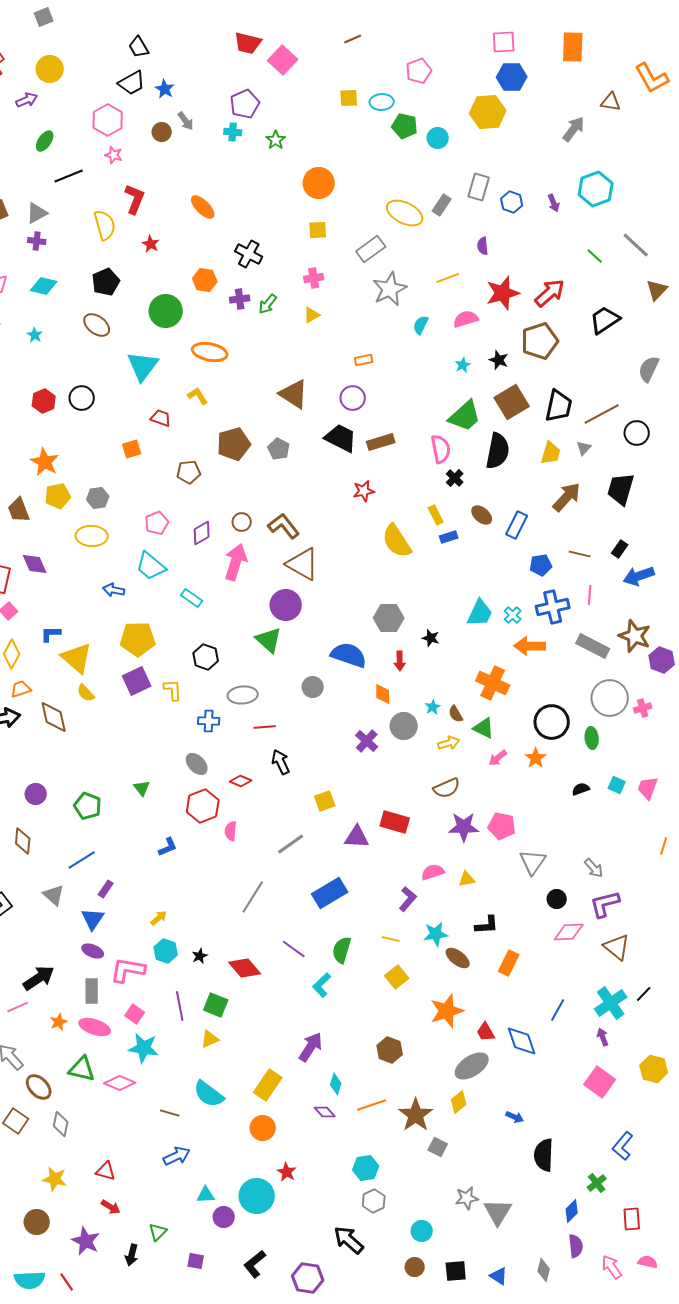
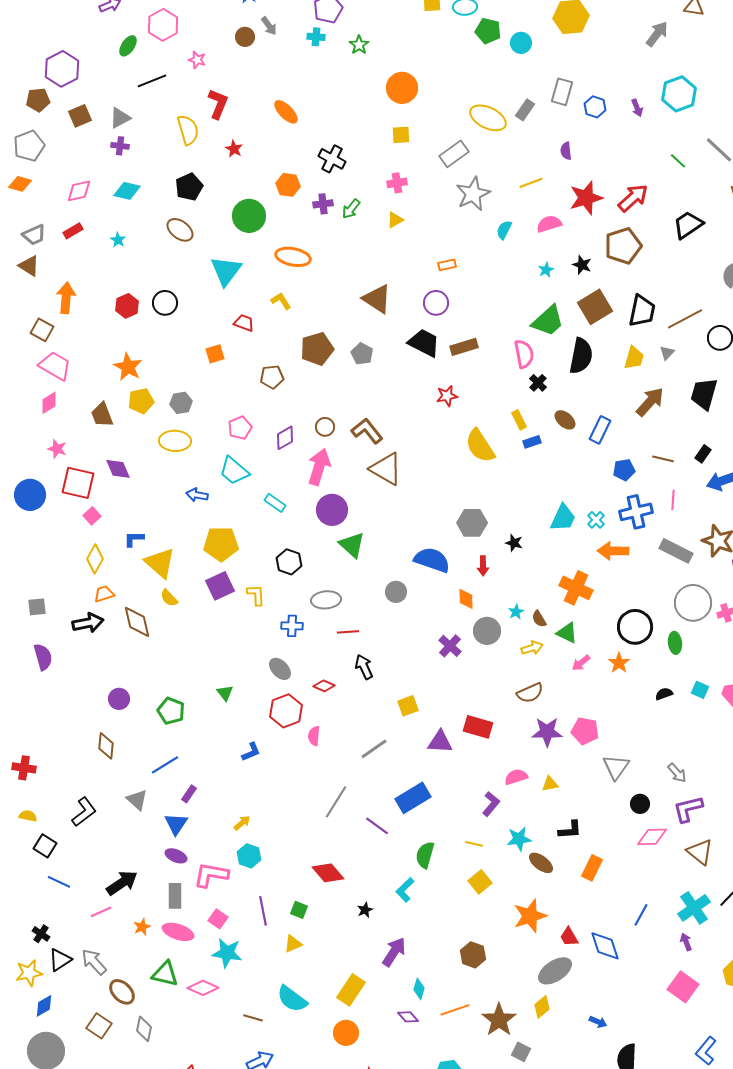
pink hexagon: (108, 120) -> (163, 25), moved
purple circle: (286, 605) -> (332, 510), moved
purple line: (294, 949) -> (377, 826), moved
black star: (200, 956) -> (365, 910), moved
green square: (216, 1005) -> (299, 910), size x0.7

